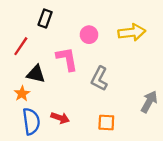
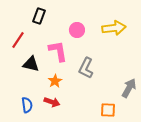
orange star: (22, 94) -> (55, 81), moved
blue semicircle: (31, 121) -> (27, 105), size x0.7
orange square: (106, 123) -> (108, 110), moved

